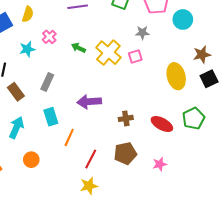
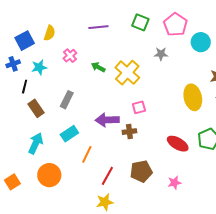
cyan star: (27, 49) -> (39, 67), moved
pink square: (135, 57) -> (139, 107), moved
cyan rectangle: (51, 117) -> (69, 134), turned 72
brown cross: (126, 118) -> (129, 132), moved
orange circle: (31, 160) -> (49, 175), size x1.5

